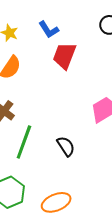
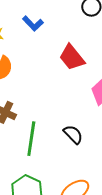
red trapezoid: (64, 56) -> (72, 57), moved, turned -48

